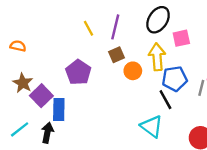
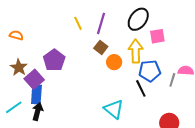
brown square: (116, 55) -> (101, 47), turned -32
purple pentagon: (78, 72) -> (54, 60), moved
blue rectangle: (59, 109) -> (36, 94), moved
cyan triangle: (152, 126) -> (114, 109), moved

